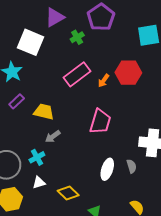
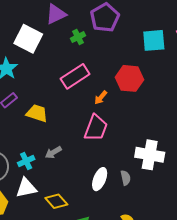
orange arrow: (104, 81) -> (101, 98), moved
gray arrow: (53, 137) -> (53, 152), moved
white triangle: (39, 183) -> (26, 188), size x1.5

